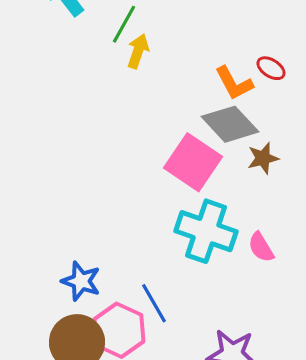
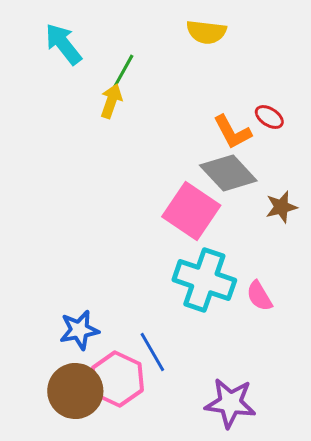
yellow arrow: (138, 51) -> (111, 101), moved
brown star: (263, 158) -> (281, 207), moved
blue star: (81, 281) -> (79, 330), turned -30

